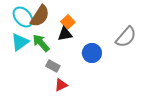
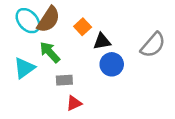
black triangle: (65, 34) -> (102, 41), moved
cyan triangle: (20, 42) -> (24, 68), moved
gray rectangle: (53, 66) -> (64, 80), turned -32

